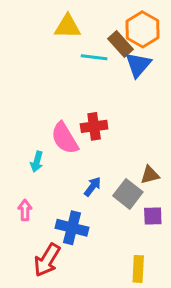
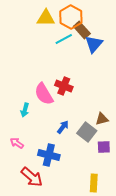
orange hexagon: (143, 29) -> (71, 17), moved
cyan line: (94, 57) -> (64, 39), turned -36
red cross: (94, 126) -> (64, 86), turned 30
pink arrow: (25, 210) -> (17, 143), turned -56
red arrow: (47, 260) -> (32, 177), turned -80

